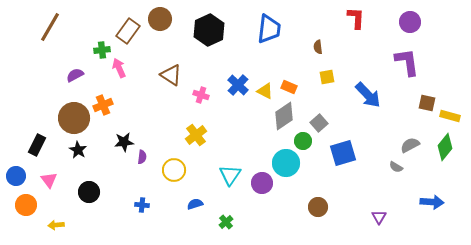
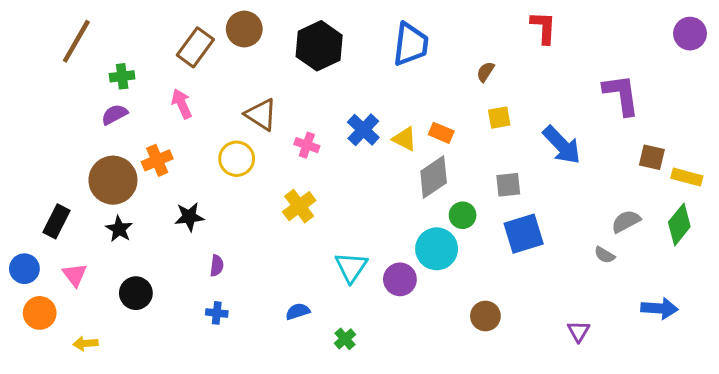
purple circle: (410, 22) -> (690, 34), moved
brown semicircle: (318, 47) -> (485, 72), turned 40
green cross: (102, 50) -> (122, 76), moved
gray square: (319, 123) -> (508, 185), moved, turned 36
purple semicircle: (142, 157) -> (217, 266), moved
yellow circle: (174, 170) -> (237, 159), moved

